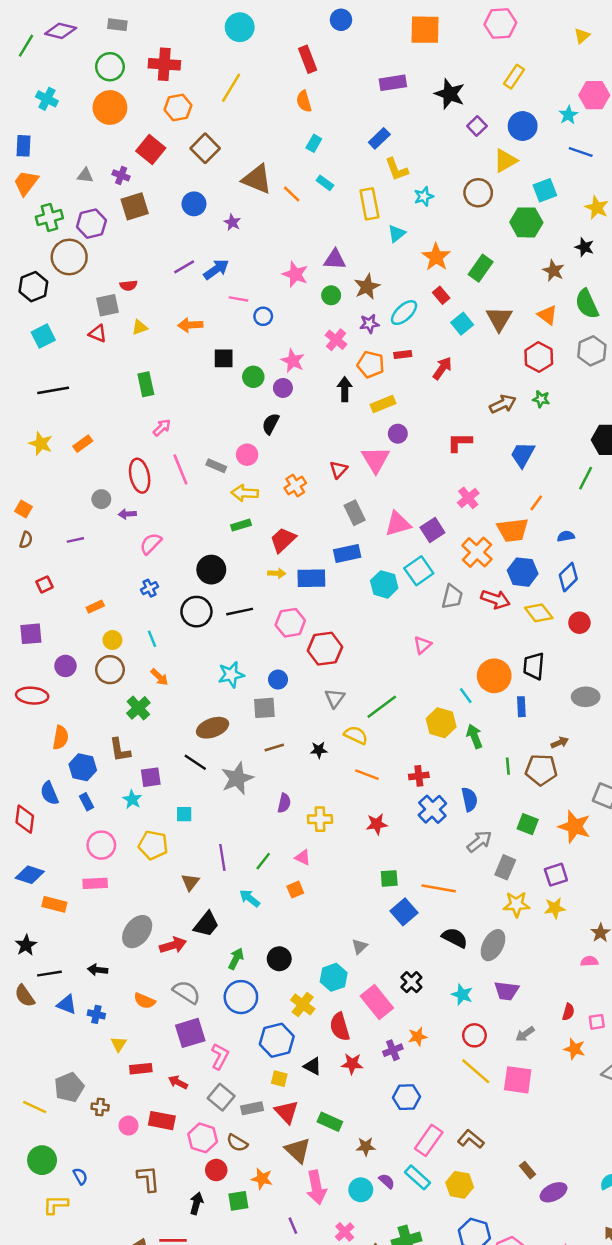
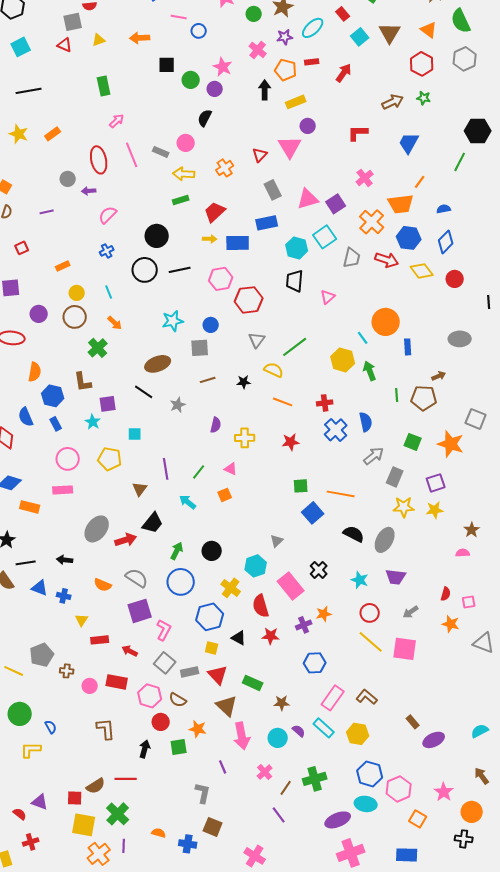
black trapezoid: (534, 666) -> (295, 281), moved
gray star: (237, 778) -> (178, 405), size x0.6

